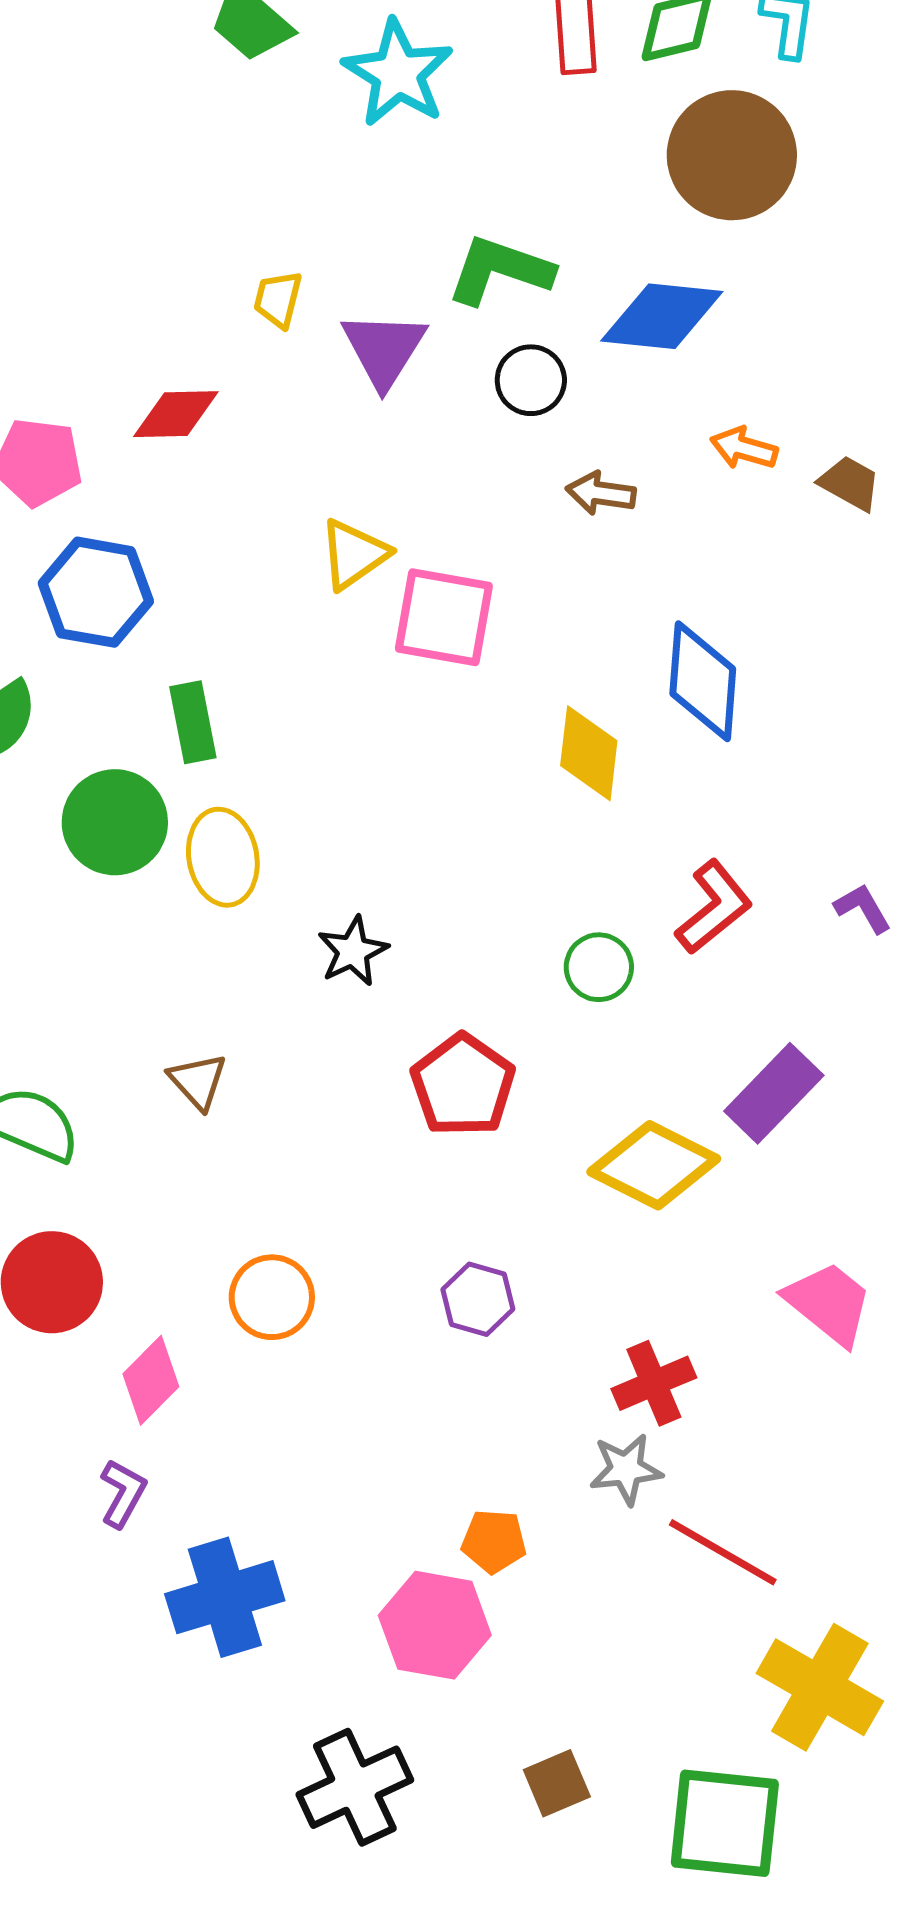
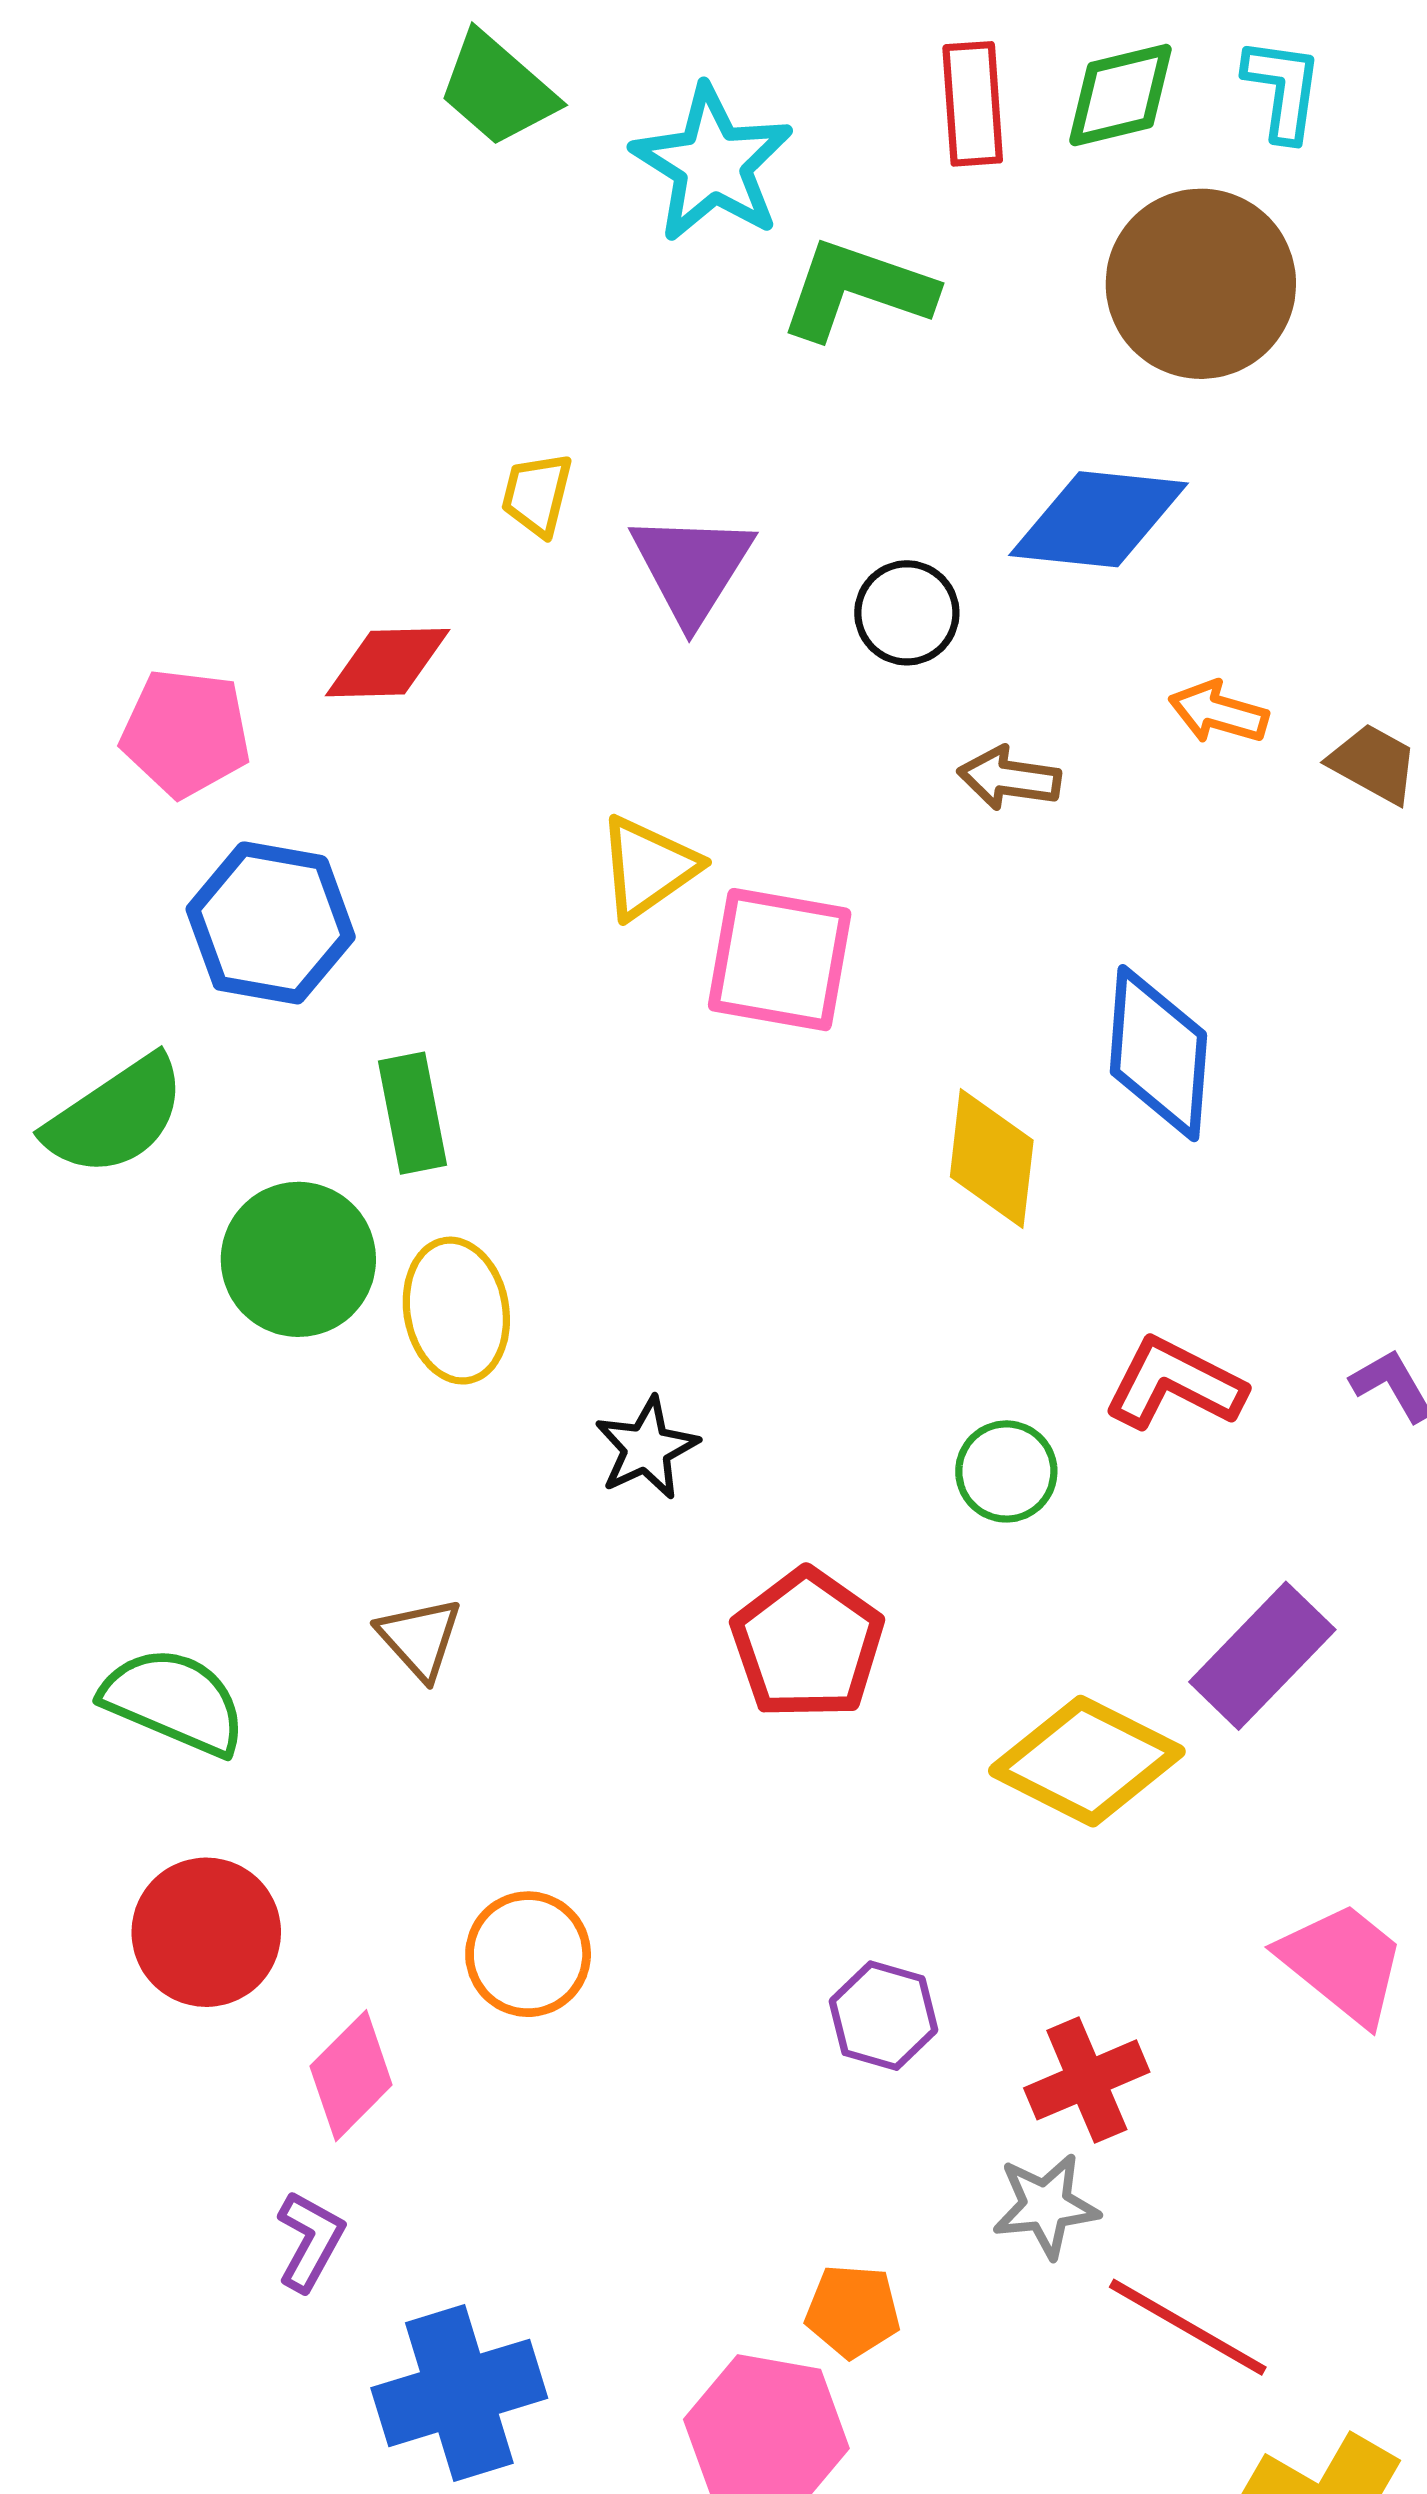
green L-shape: (500, 270) -> (857, 290), moved
red L-shape: (714, 907) -> (1175, 1384), turned -114
purple hexagon: (478, 1299) -> (883, 2016), moved

